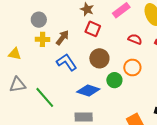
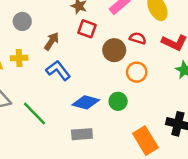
yellow cross: (43, 39) -> (19, 58), moved
brown circle: (99, 58) -> (114, 50), moved
green circle: (114, 80) -> (118, 101), moved

